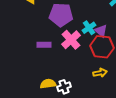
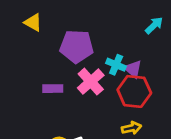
cyan cross: (89, 28) -> (116, 65), turned -32

